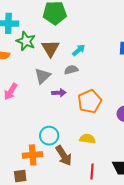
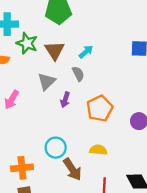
gray semicircle: (71, 70) -> (78, 74), turned 80
purple arrow: (59, 93) -> (65, 100), turned 112
orange cross: (33, 155) -> (22, 168), moved

